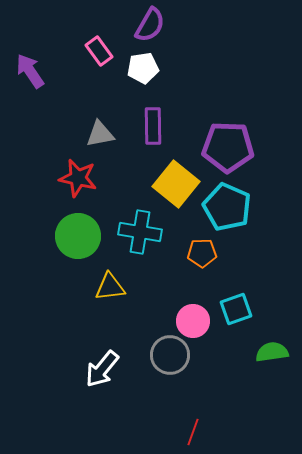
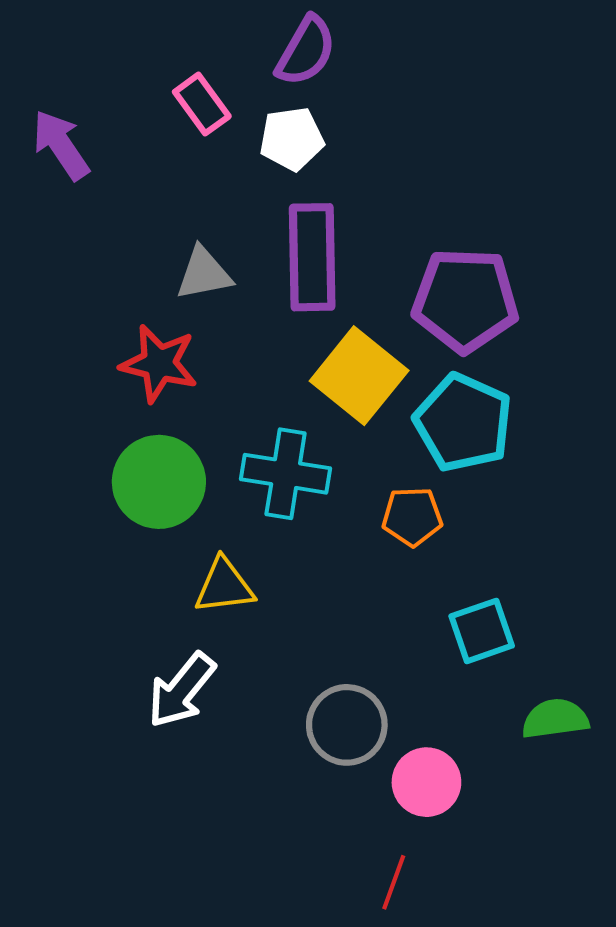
purple rectangle: (153, 126) -> (312, 257), size x1.4
pink circle: (193, 321) -> (426, 782), moved
white arrow: (102, 369) -> (181, 690), moved

